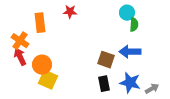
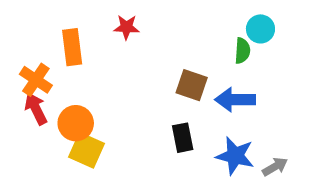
cyan circle: (127, 13) -> (260, 29), moved
brown square: (106, 60) -> (192, 85), moved
black rectangle: (104, 84) -> (183, 138), moved

